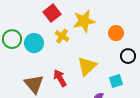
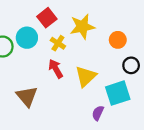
cyan circle: (34, 43) -> (27, 38), moved
red arrow: (60, 78) -> (56, 69), moved
cyan square: (116, 81) -> (118, 93), size x1.6

